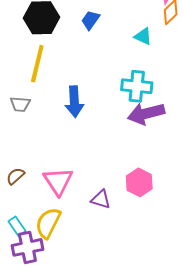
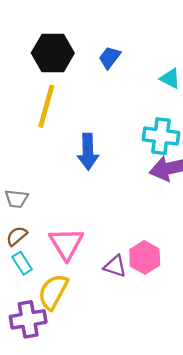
gray trapezoid: (20, 104) -> (16, 199), moved
pink hexagon: (139, 182) -> (145, 257), moved
cyan rectangle: (17, 226) -> (22, 263), moved

